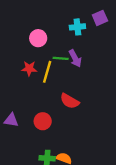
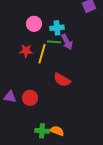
cyan cross: (77, 27) -> (57, 28), moved
red circle: (43, 121) -> (30, 98), moved

